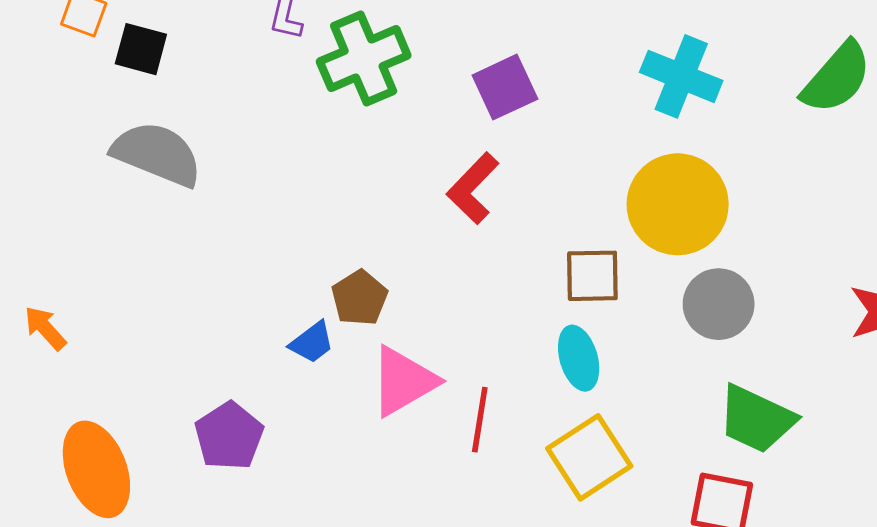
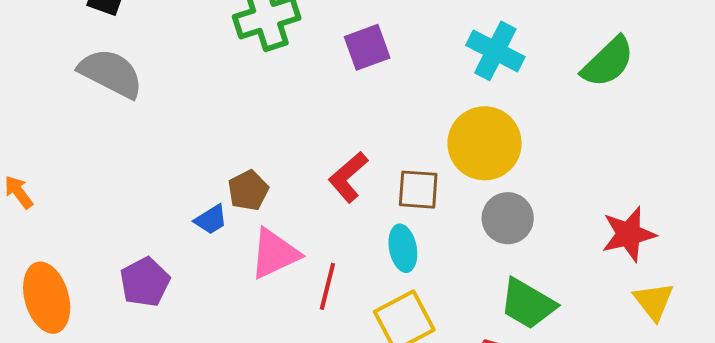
red L-shape: (473, 188) -> (348, 177), moved

